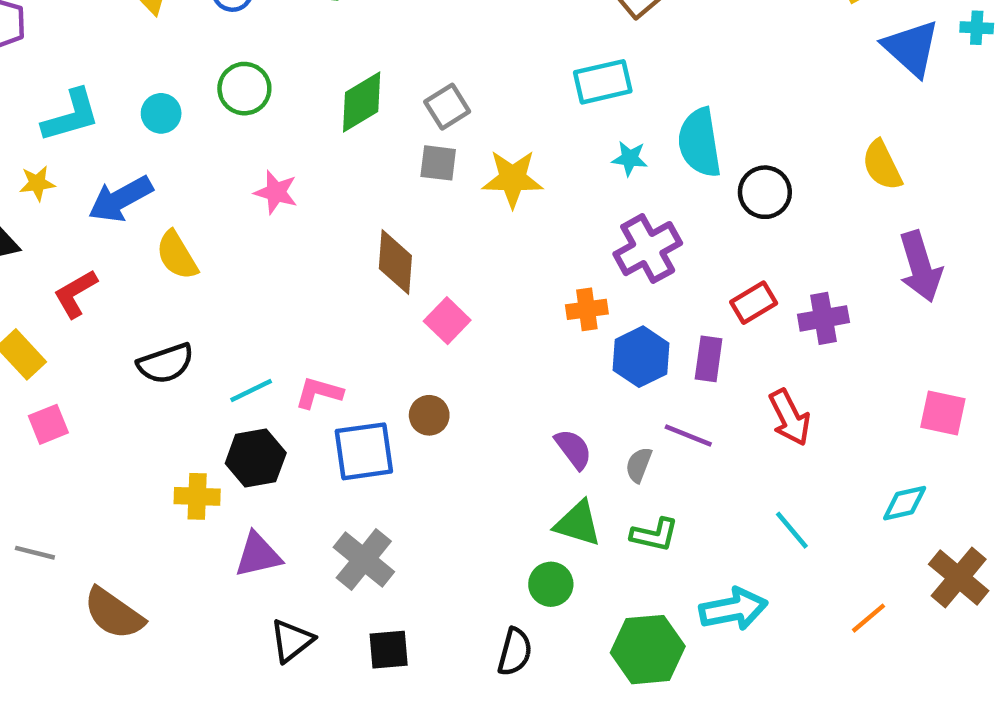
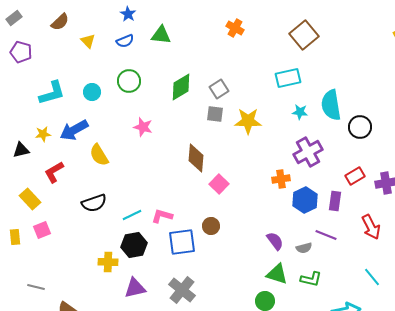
yellow star: (37, 183) -> (43, 134), moved
gray semicircle: (639, 465) -> (304, 248), turned -126

